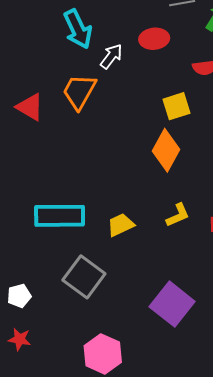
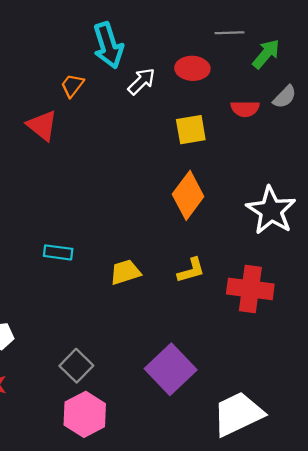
orange trapezoid: (79, 92) -> (72, 85), moved, size x0.6
yellow square: (176, 106) -> (191, 130), moved
cyan rectangle: (60, 216) -> (58, 252), size x0.5
gray square: (84, 277) -> (76, 366), moved, size x0.7

